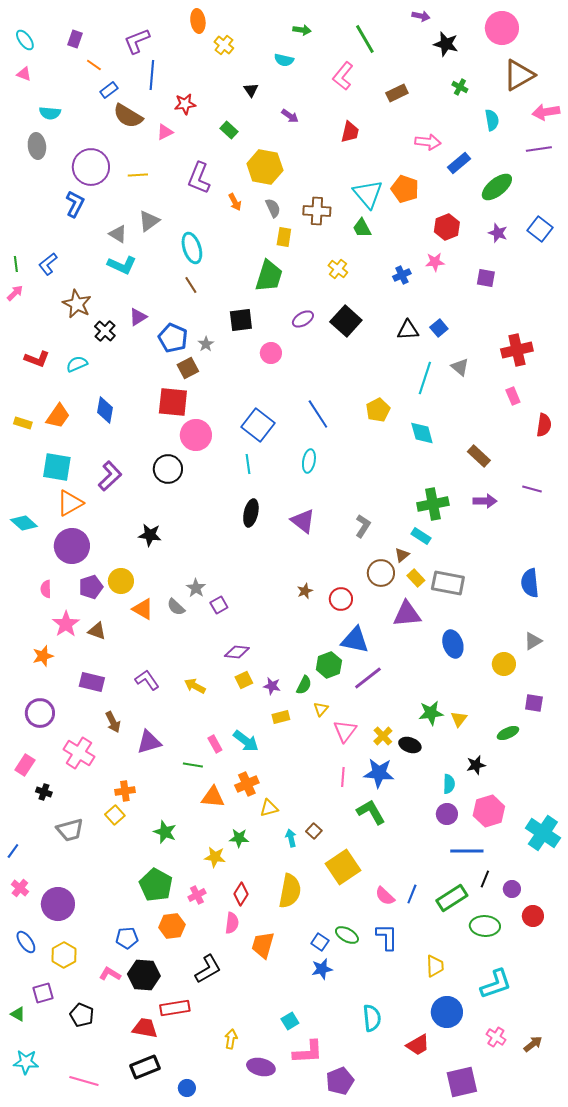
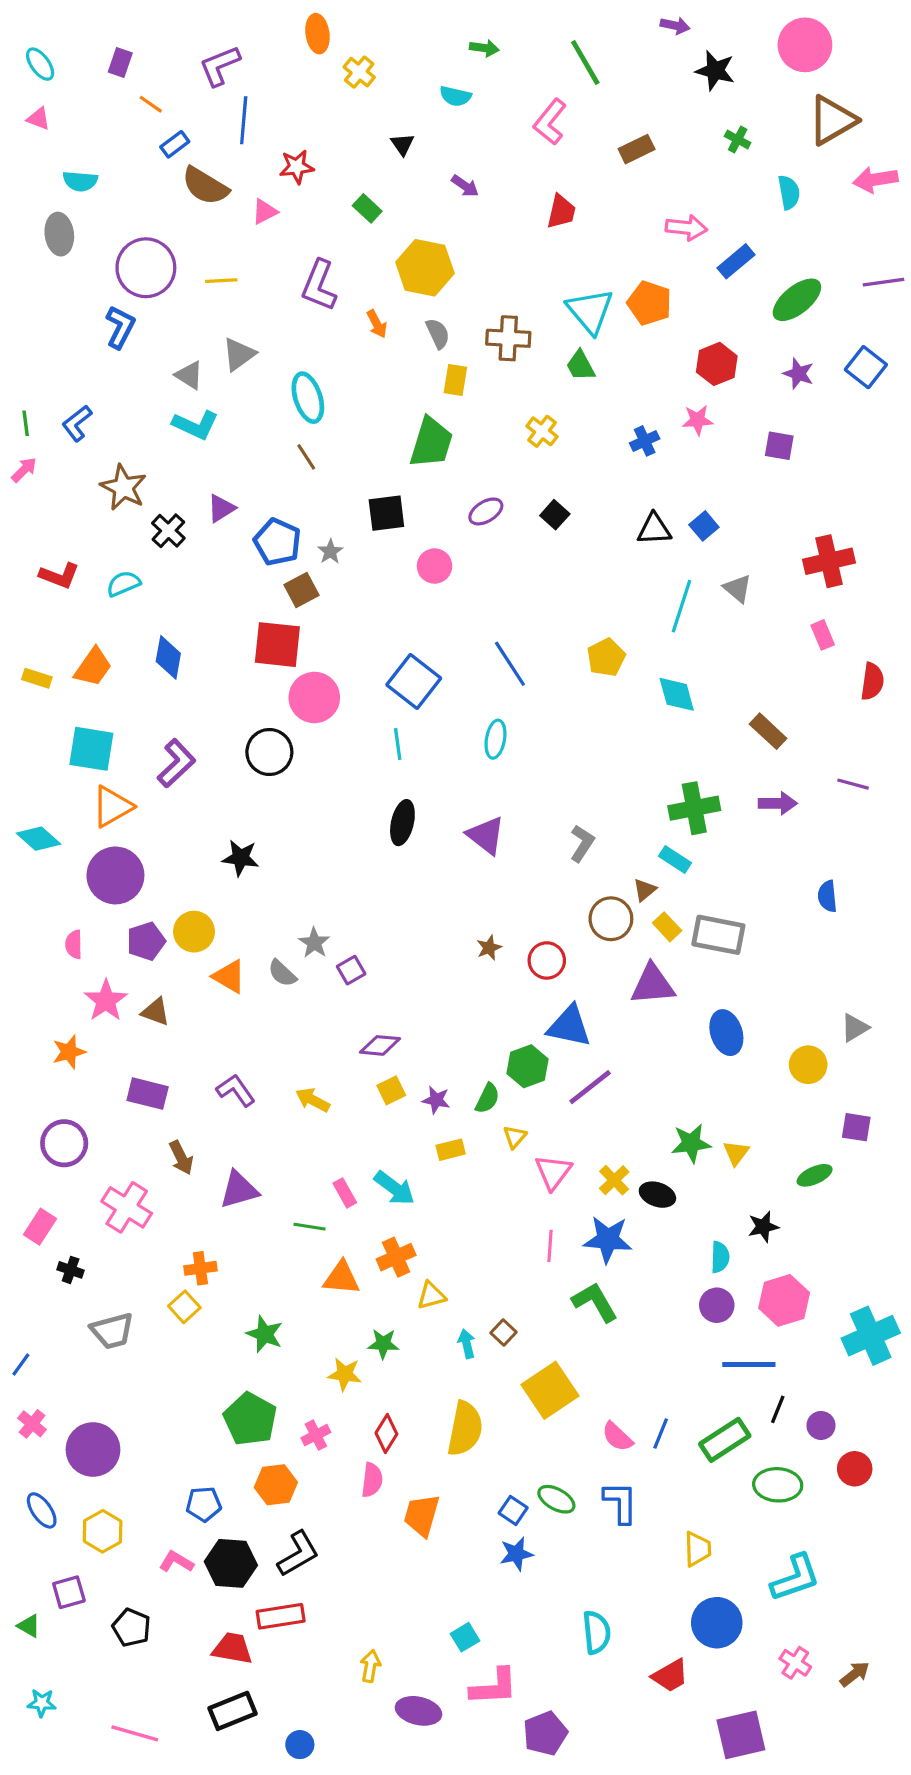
purple line: (539, 149) -> (884, 282), moved
black square: (346, 321) -> (555, 515), size x0.6
blue semicircle: (530, 583) -> (827, 896), moved, size x0.7
cyan cross: (543, 833) -> (871, 1336), turned 32
black L-shape: (208, 969) -> (298, 1554), moved
cyan star: (26, 1062) -> (42, 1703), size x0.7

